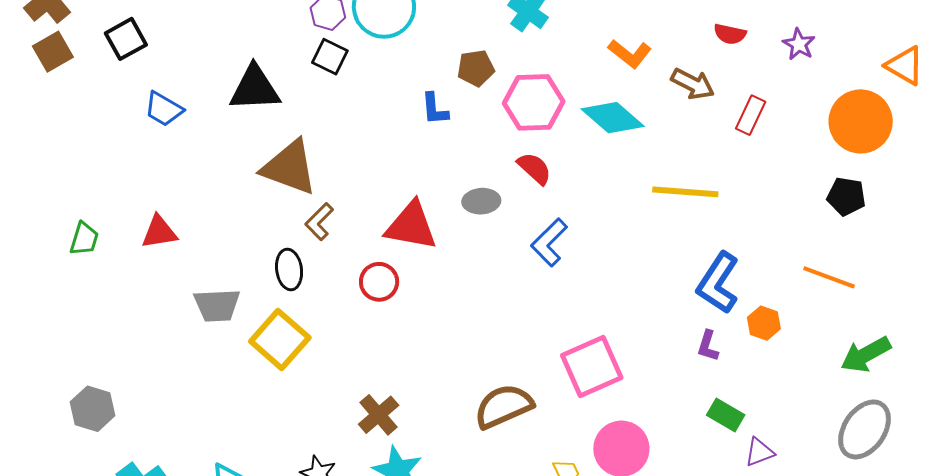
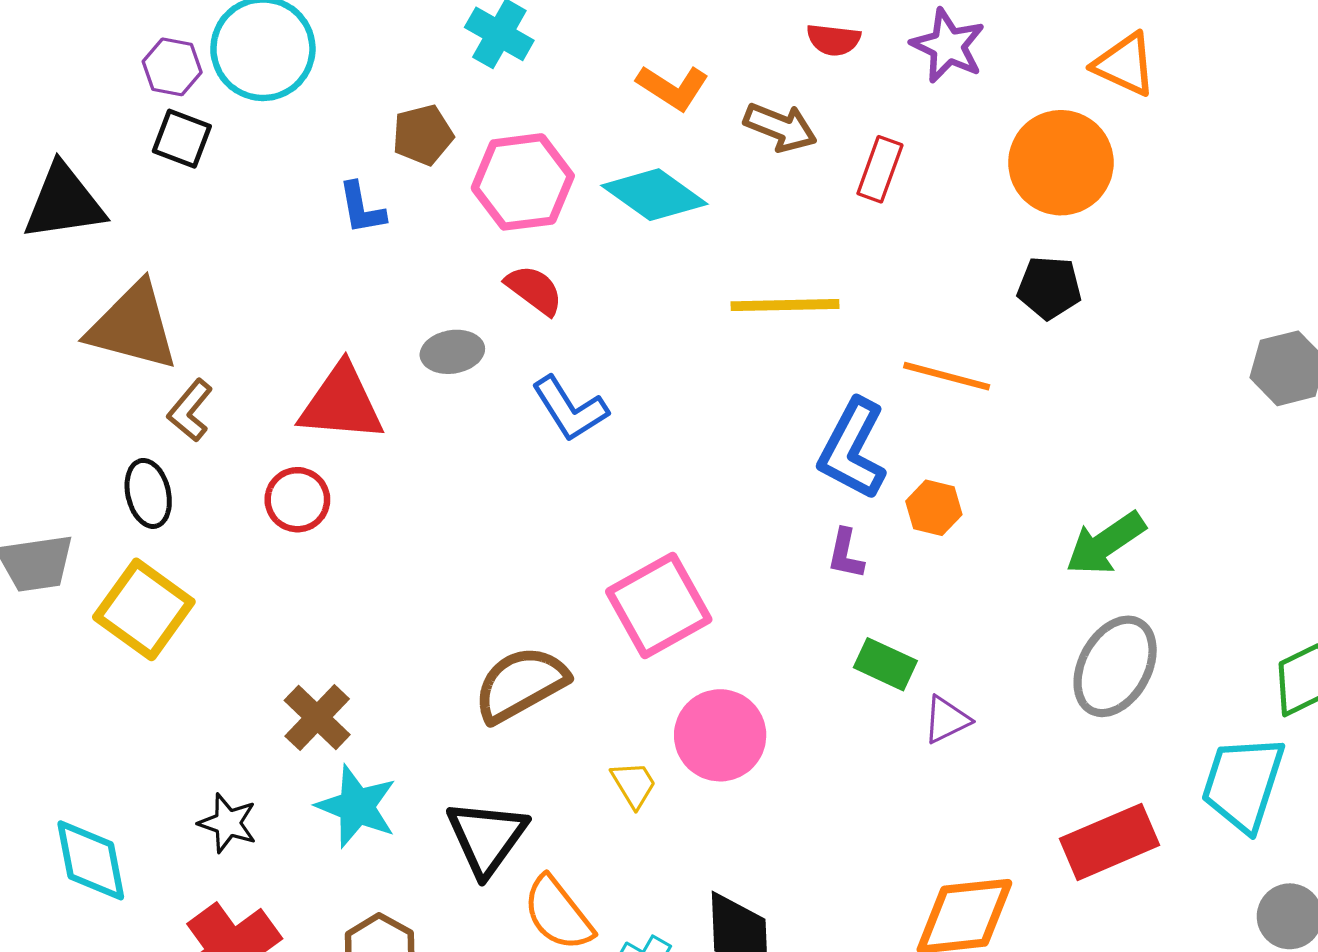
purple star: (799, 44) -> (948, 46), size x1.4
blue L-shape: (549, 242) -> (570, 409), turned -72
orange line: (829, 277) -> (947, 376), moved

